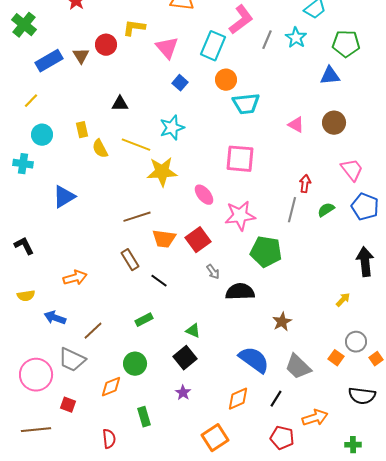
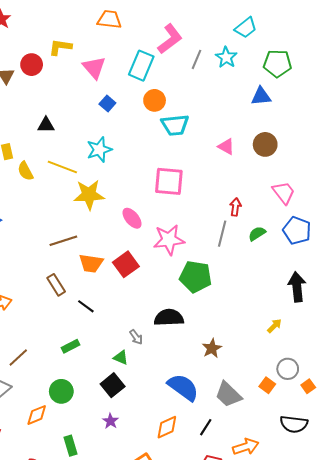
gray arrow: (213, 272) -> (136, 337), moved

